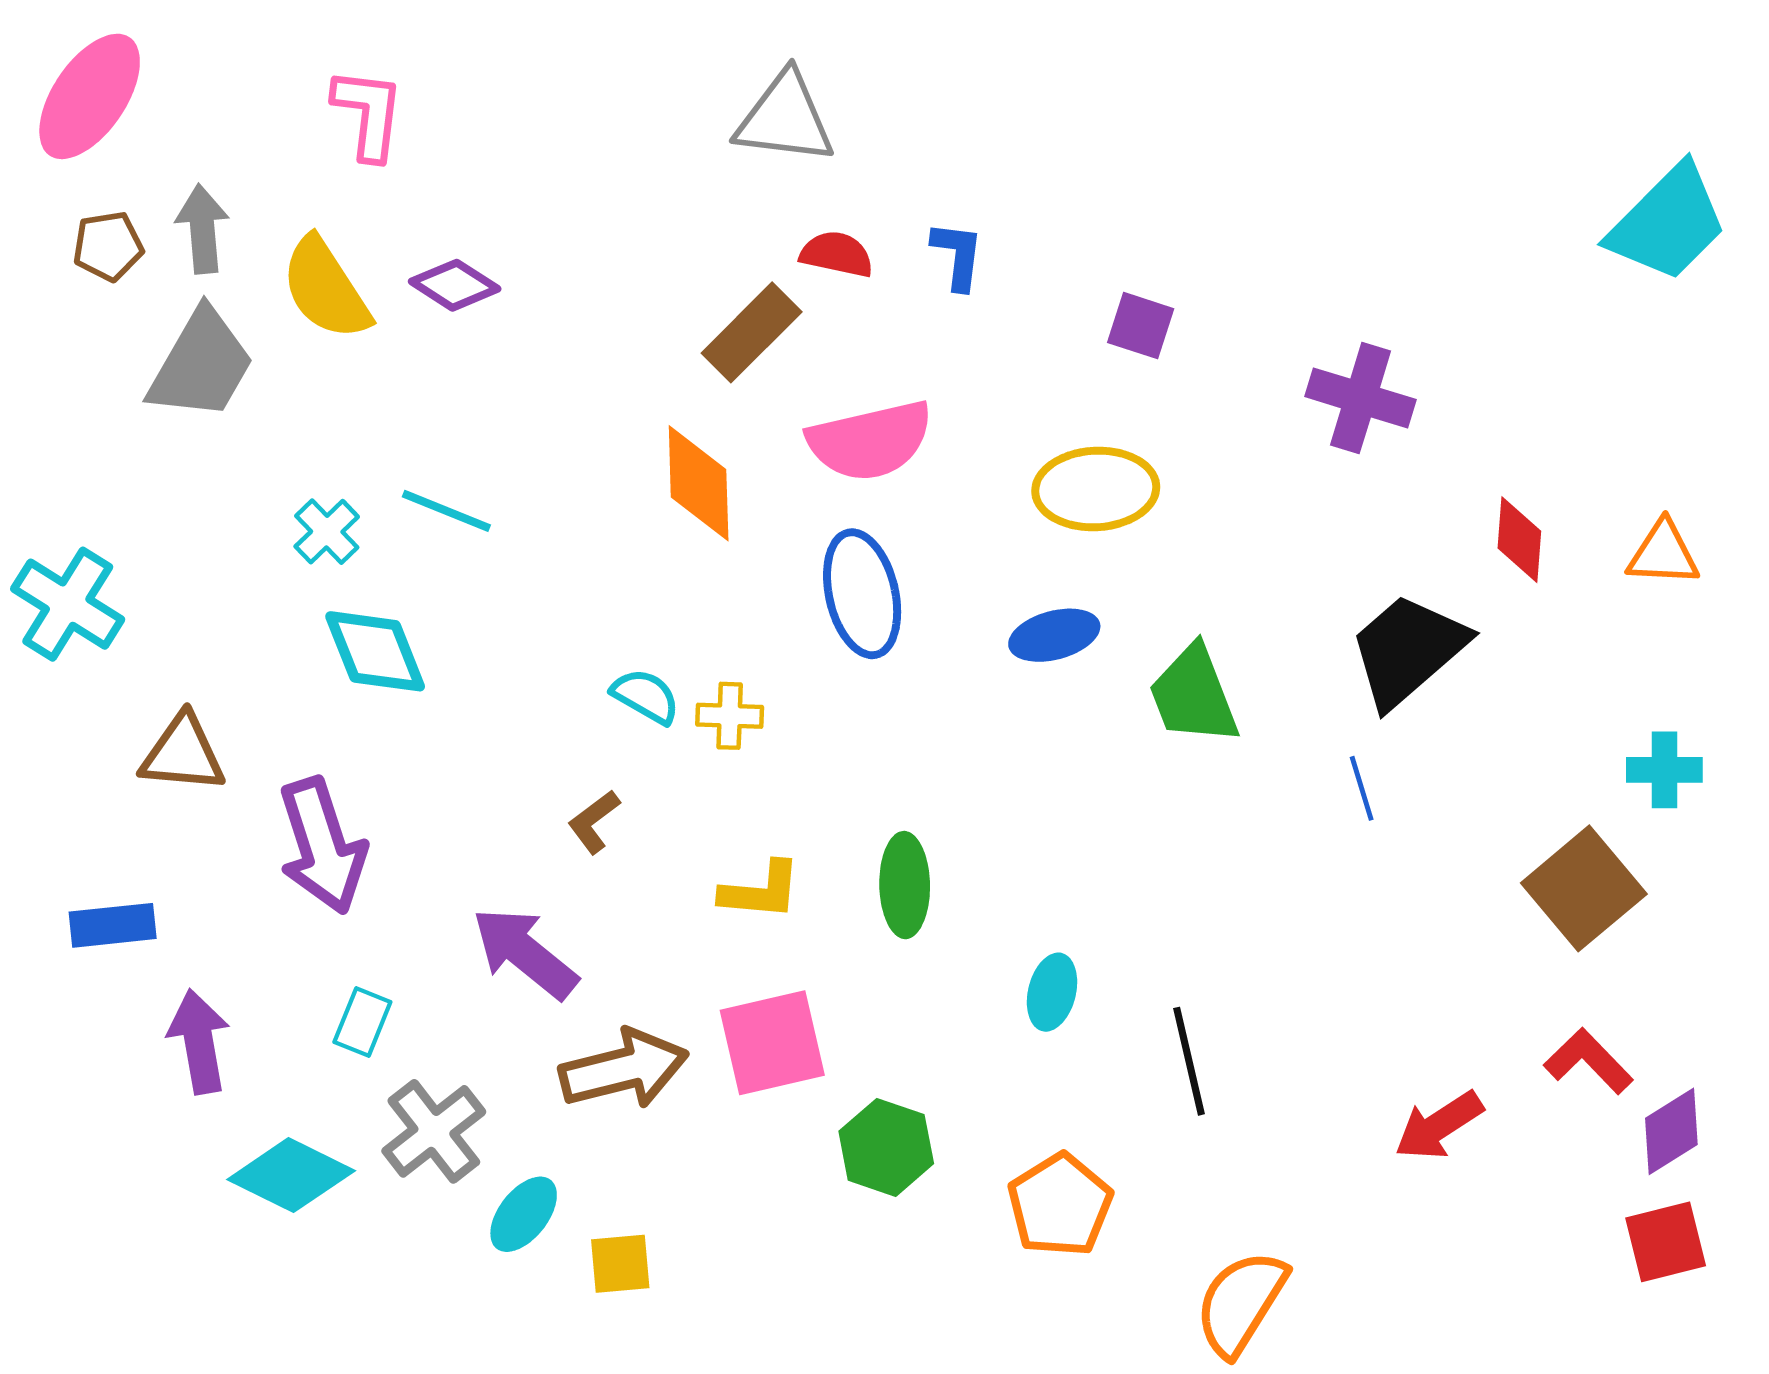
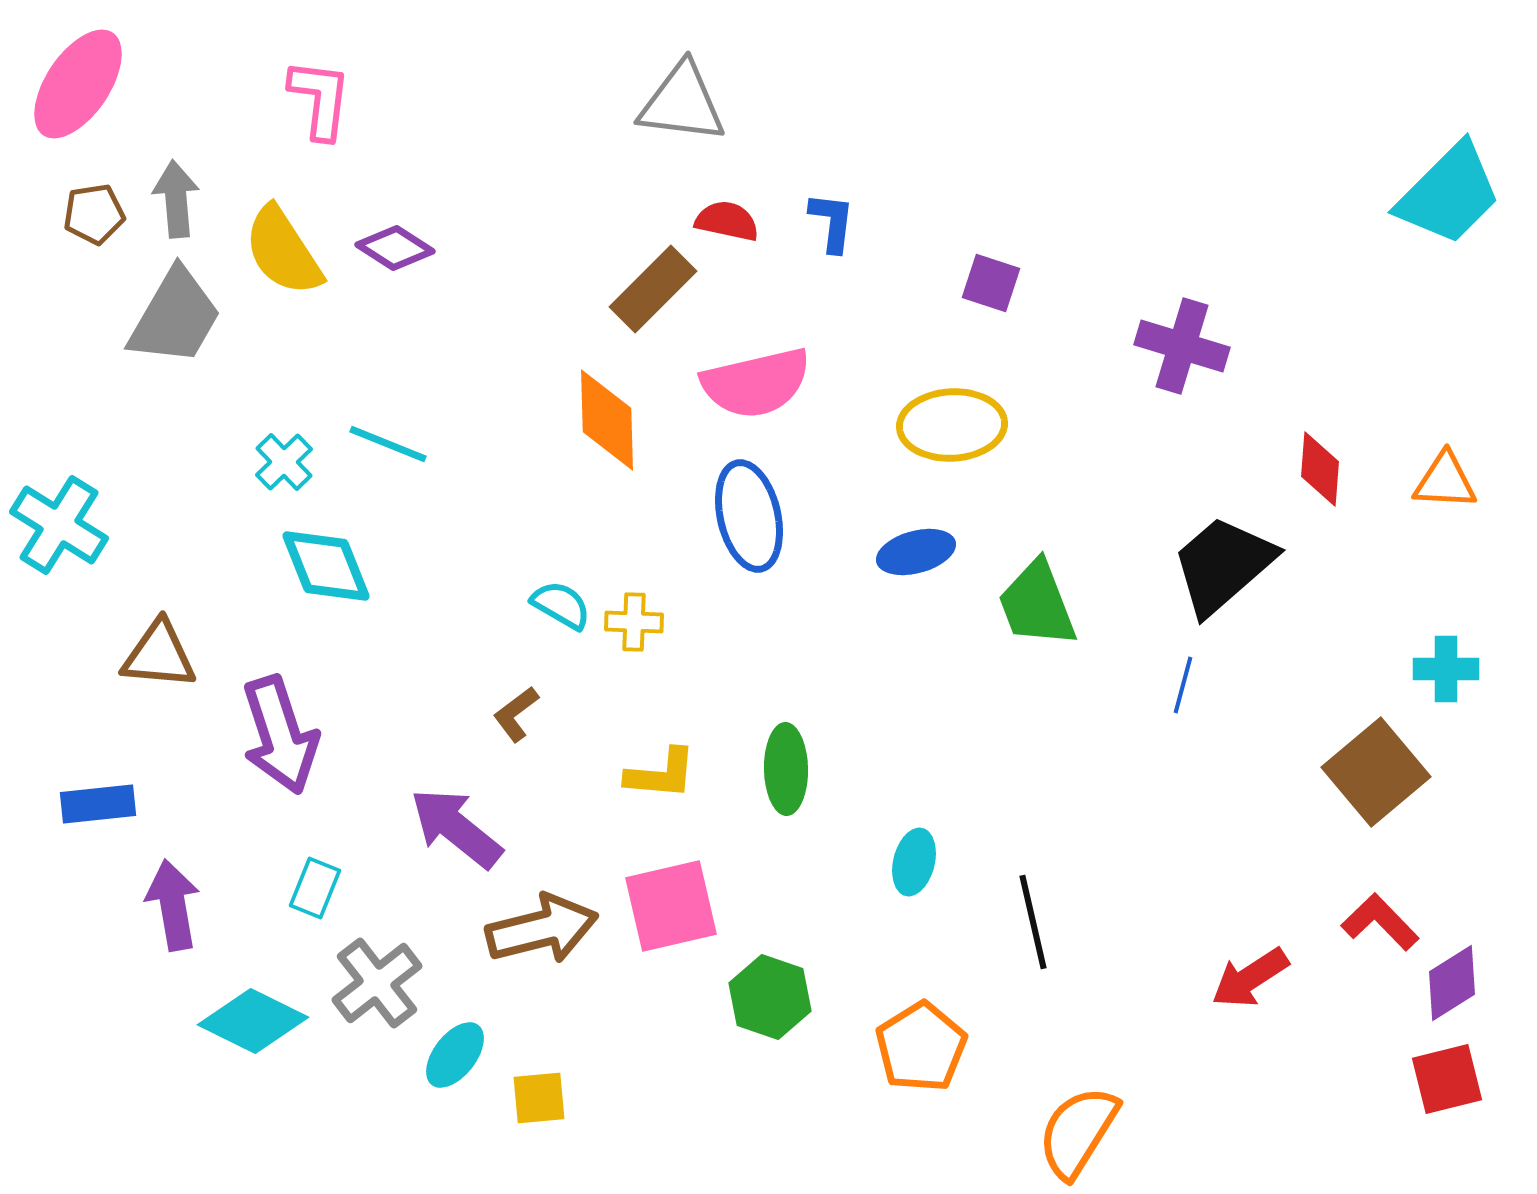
blue line: (1362, 788) -> (1183, 685), turned 32

